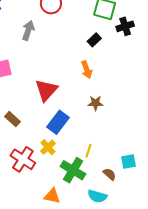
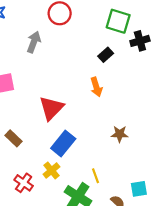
brown star: (95, 103) -> (120, 134), moved
yellow line: (88, 151) -> (96, 176), turned -40
red cross: (23, 159) -> (24, 183), size x0.7

